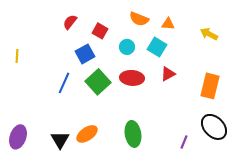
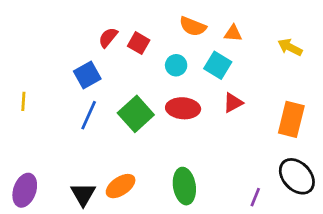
red semicircle: (70, 22) -> (108, 37), moved
blue square: (85, 54) -> (87, 75), moved
yellow line: (17, 56) -> (23, 101), moved

